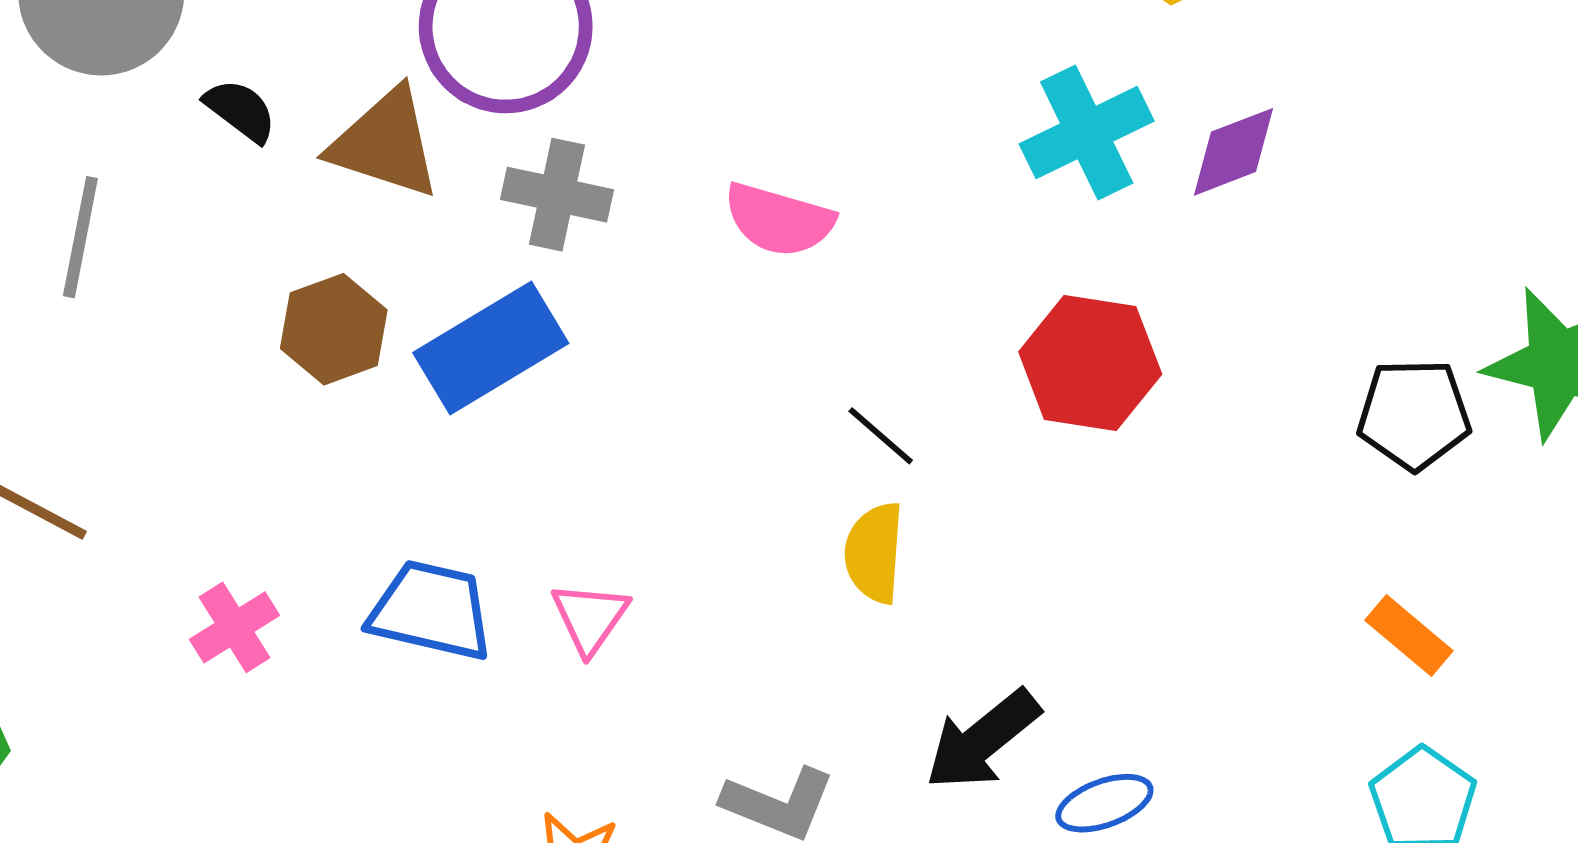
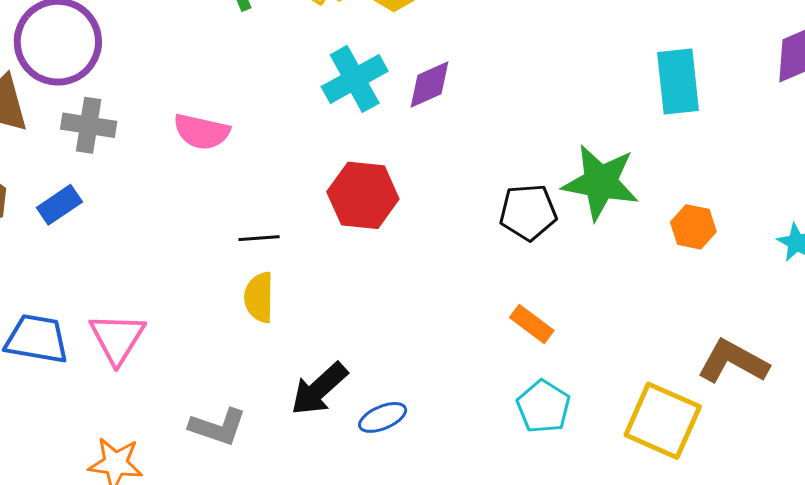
blue rectangle: (491, 348) -> (59, 205), size x0.6
black line: (881, 436) -> (259, 238), turned -42
pink triangle: (590, 618) -> (117, 338), size x1.4

